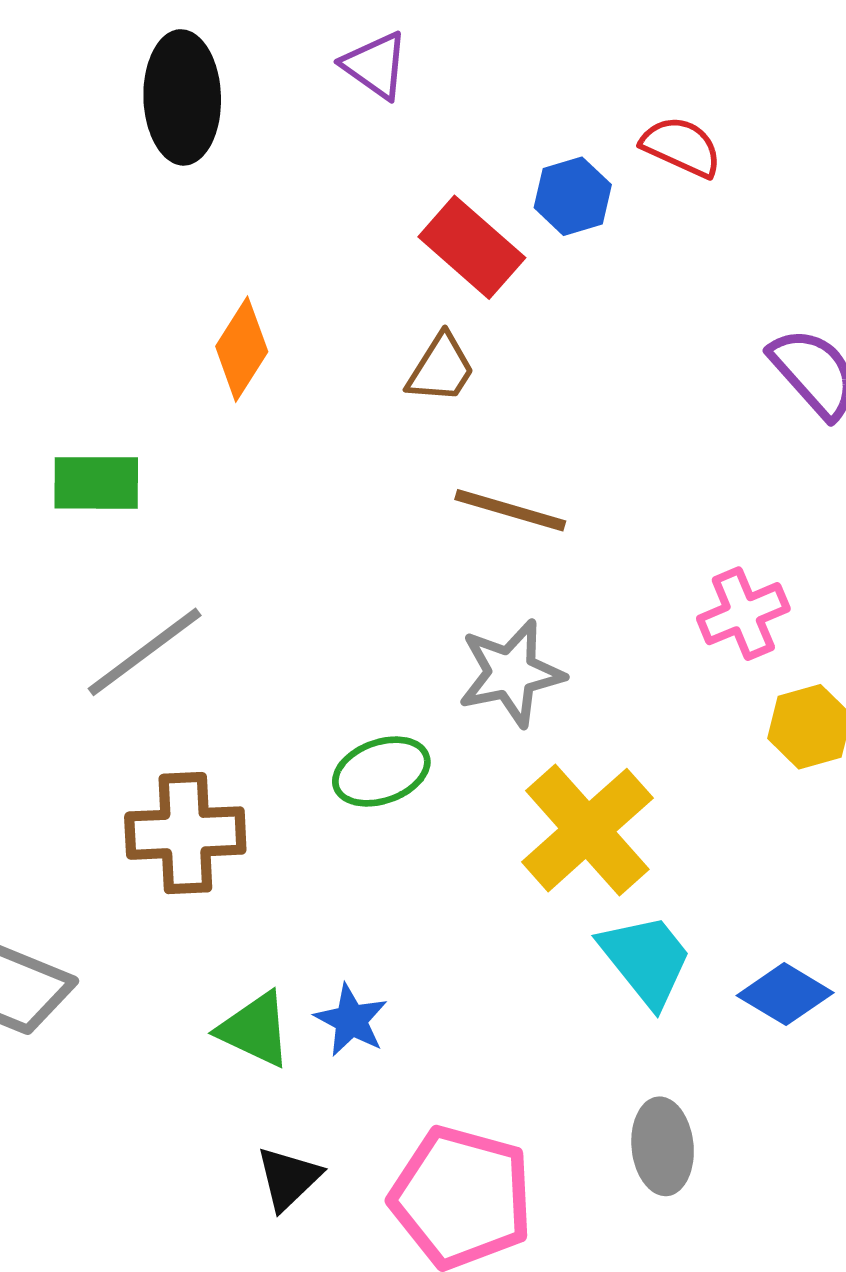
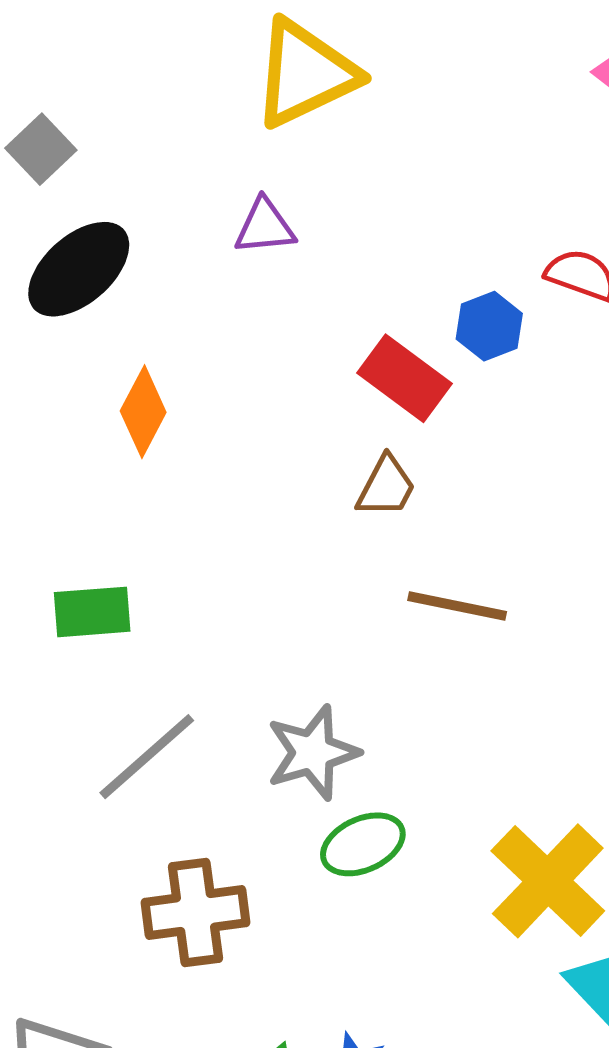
purple triangle: (375, 65) -> (265, 227), moved, turned -36
black ellipse: (182, 97) -> (79, 269), moved, turned 55
orange diamond: (242, 349) -> (143, 412), moved
gray star: (511, 673) -> (313, 753), moved

